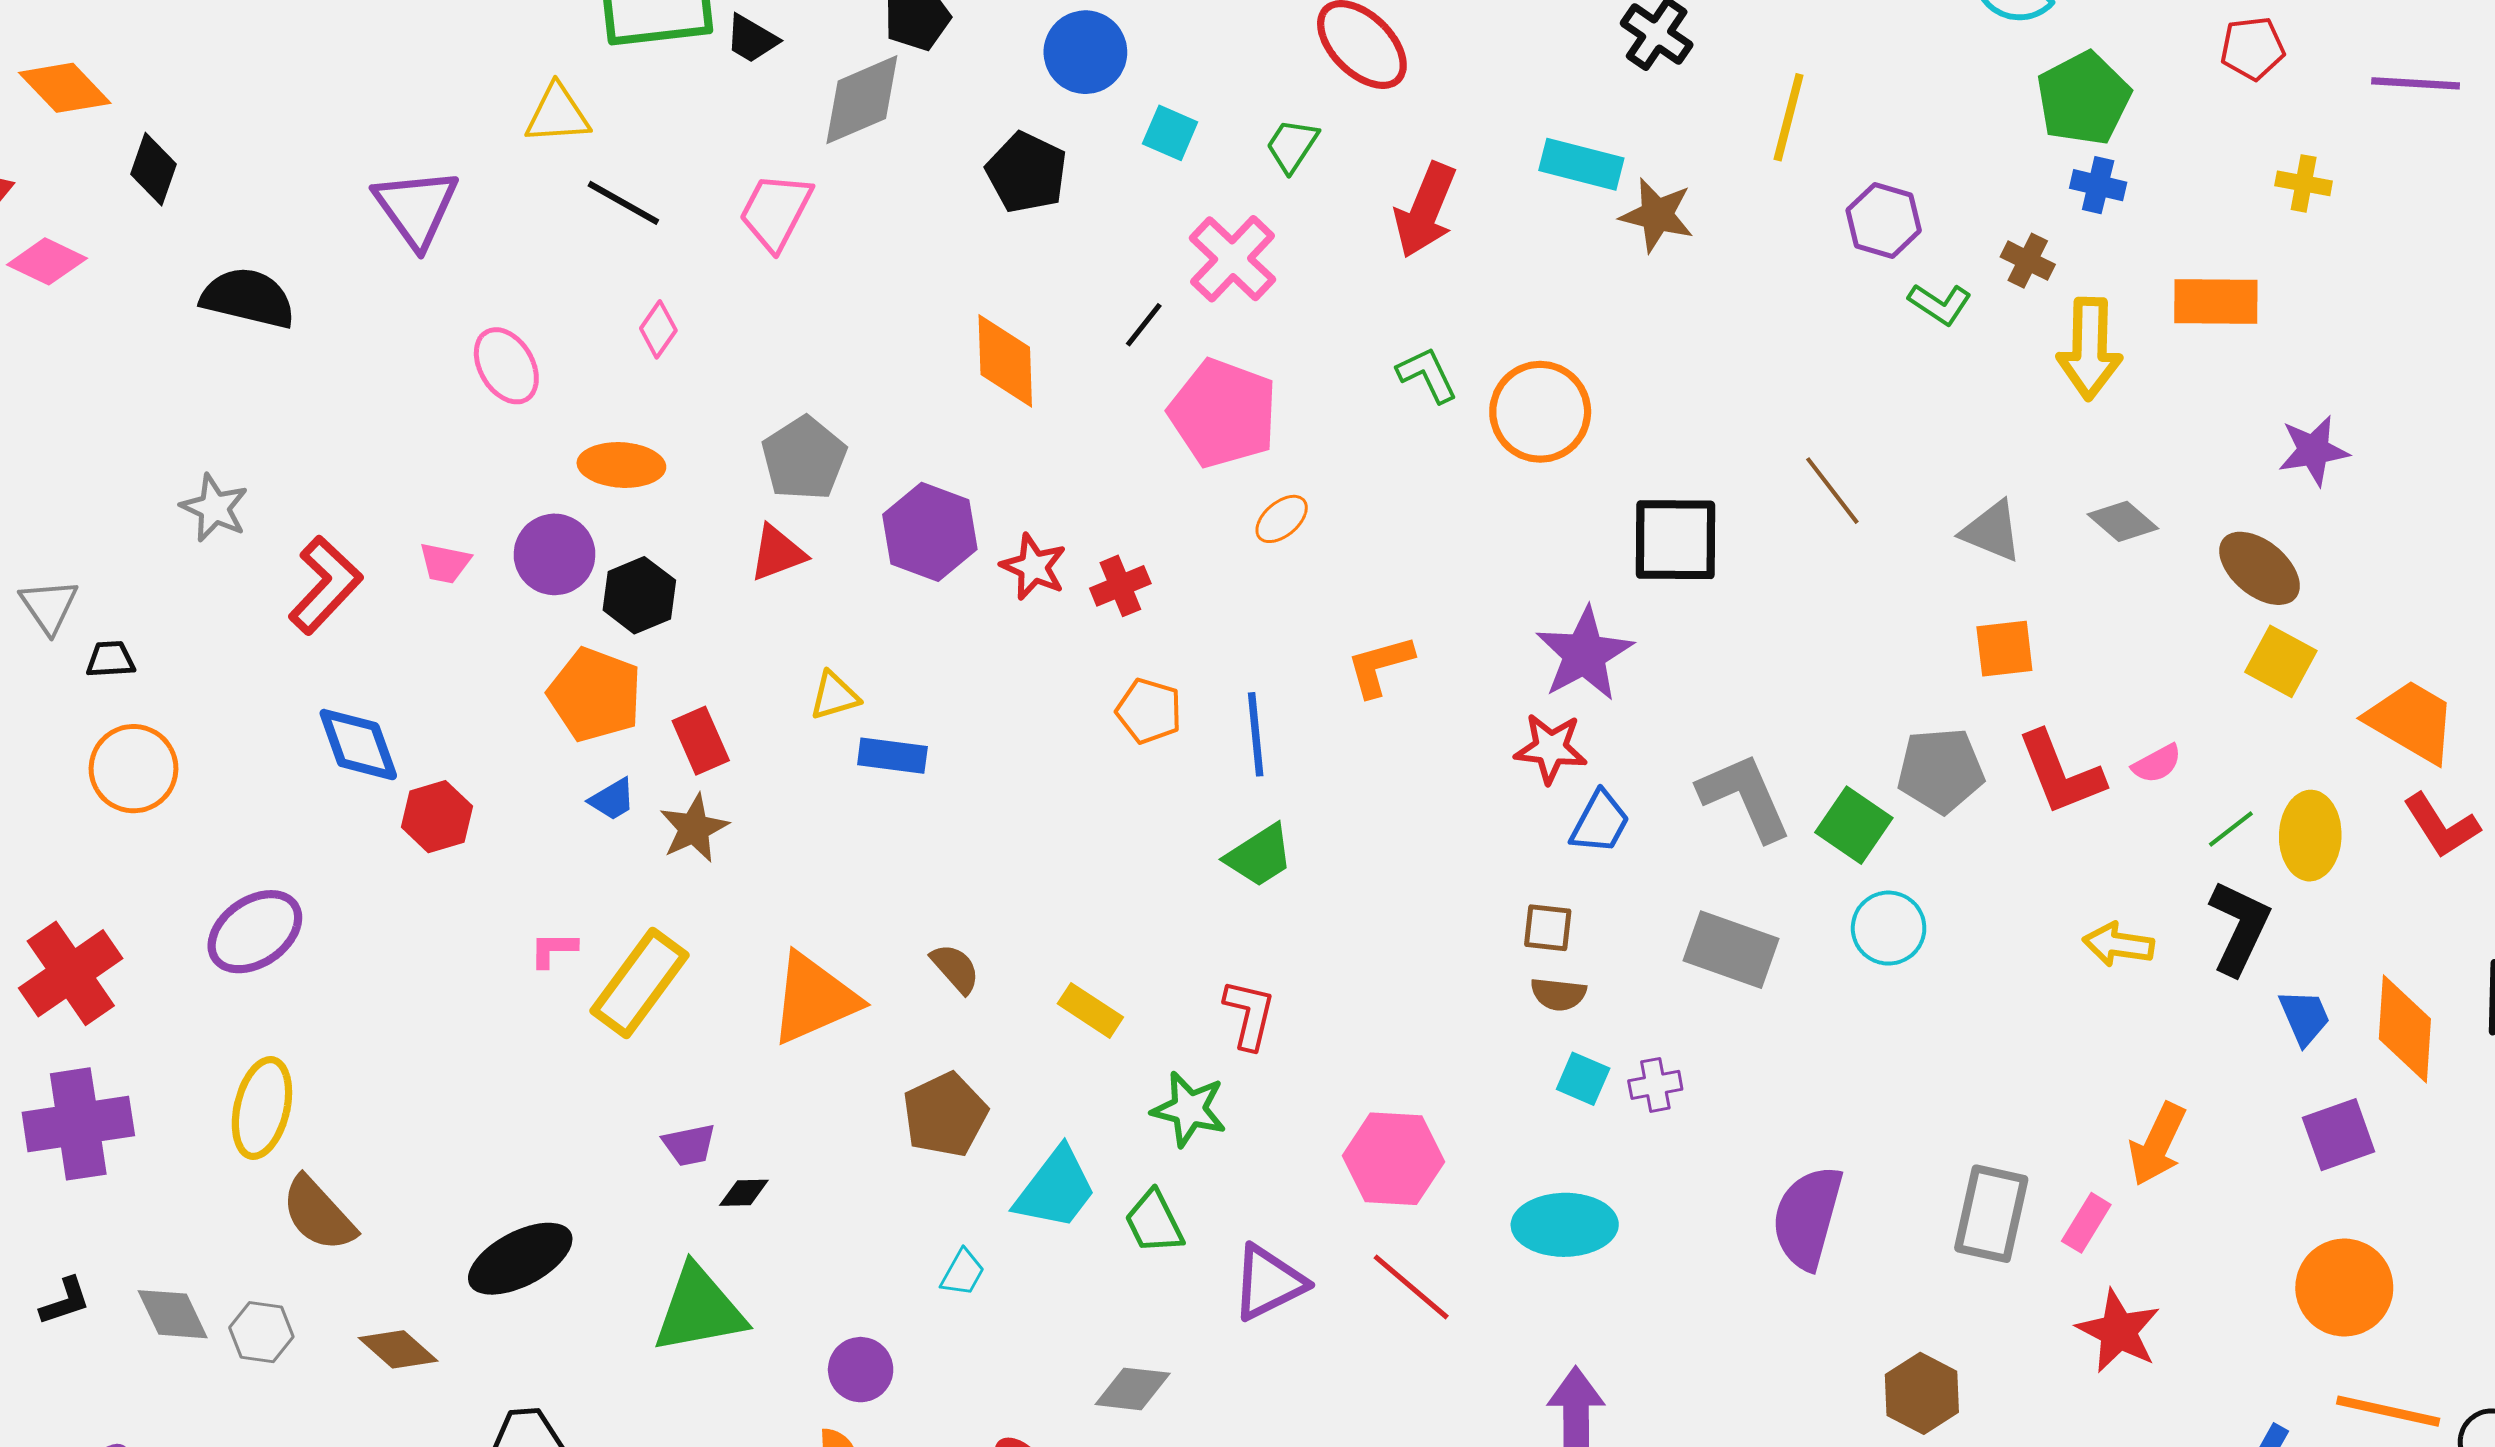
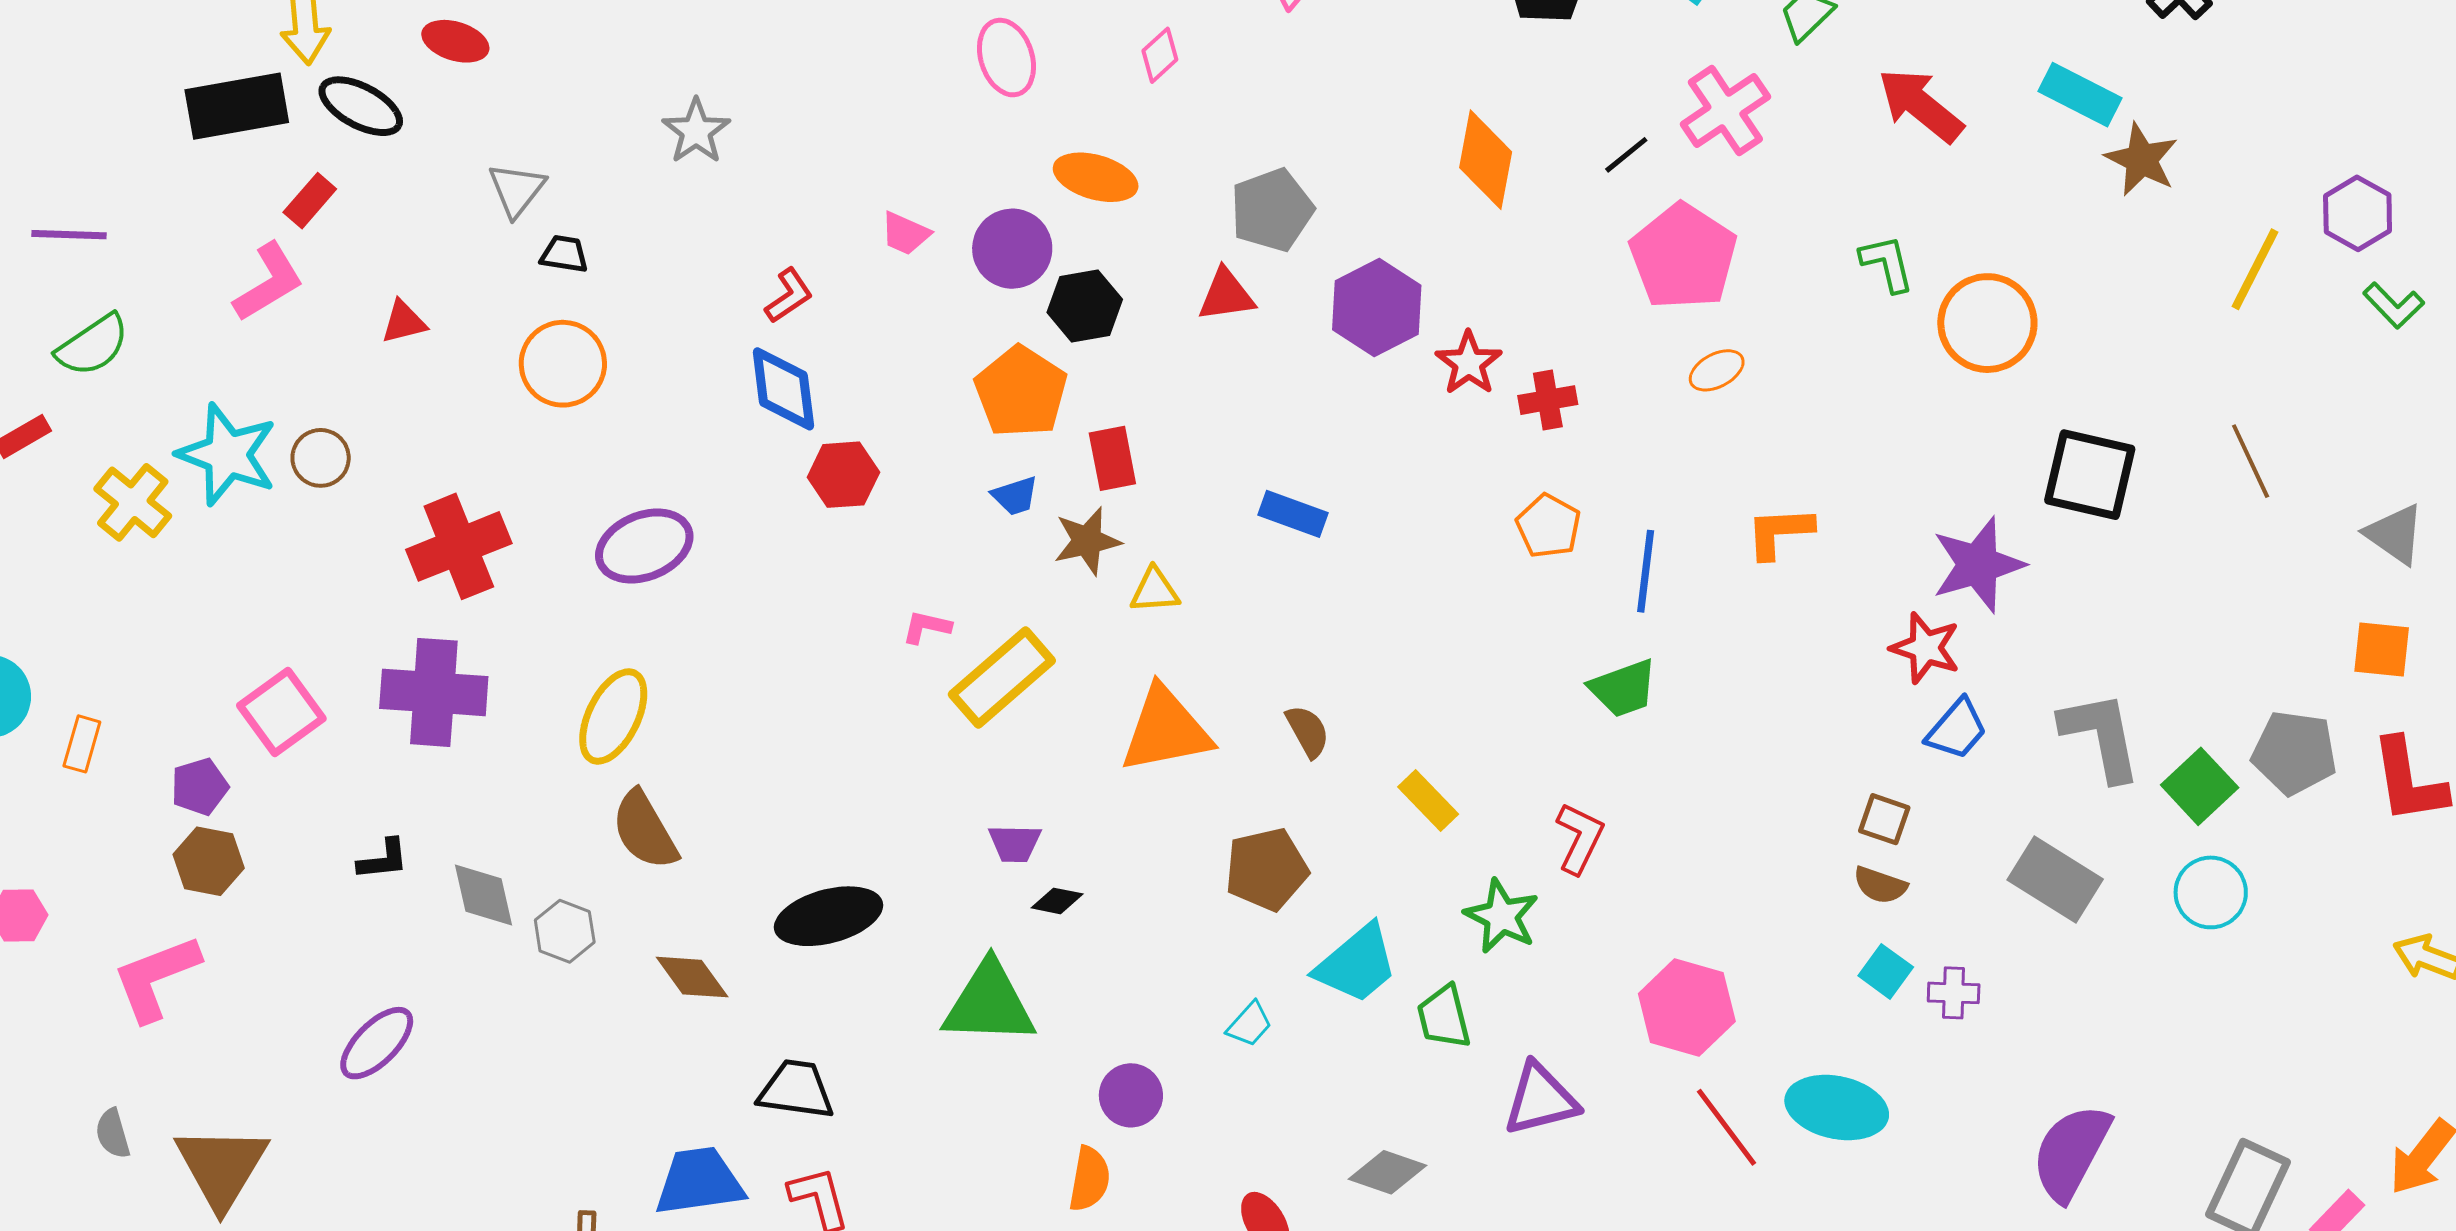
yellow line: (1789, 117) -> (2255, 269), moved
red arrow: (1425, 210) -> (1920, 105), turned 94
red L-shape: (325, 585) -> (789, 296), moved, size x0.6
yellow triangle: (834, 696) -> (1155, 591), moved
red line: (1411, 1287) -> (1726, 1127), moved

